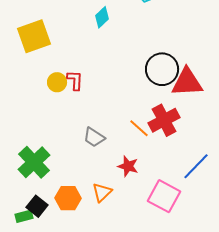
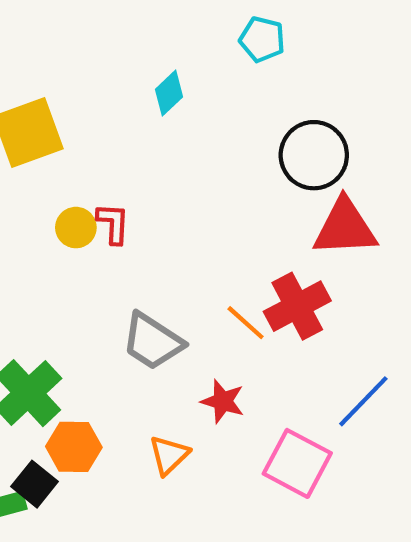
black circle: (162, 69) -> (314, 155), moved
gray trapezoid: (94, 137) -> (152, 341), size x1.4
orange hexagon: (68, 198) -> (74, 447), moved

